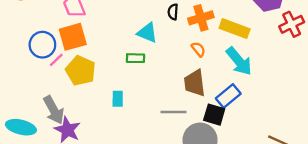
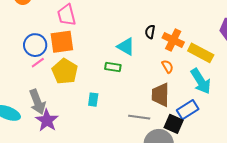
orange cross: (201, 18) -> (173, 40), turned 35
pink line: (56, 60) -> (38, 63), moved

